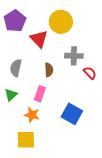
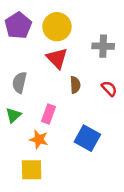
yellow circle: (61, 22) -> (57, 27), moved
red triangle: (39, 39) -> (57, 58), moved
gray cross: (74, 56) -> (103, 46), moved
brown semicircle: (49, 70) -> (75, 85), moved

